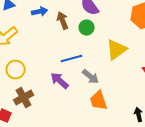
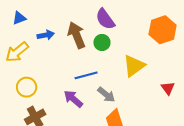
blue arrow: (40, 12) -> (46, 35), moved
brown arrow: (63, 21) -> (76, 35), size x1.4

